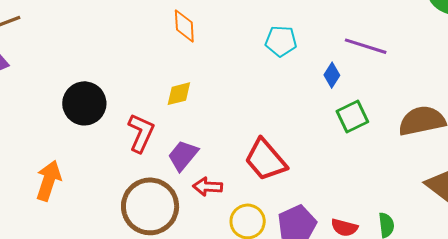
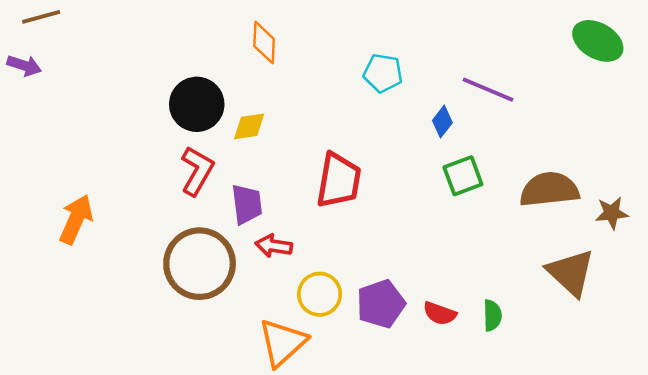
black circle: (84, 103) -> (197, 104), moved
purple trapezoid: (183, 156) -> (247, 204), turned 128
red trapezoid: (266, 160) -> (339, 180), moved, turned -135

